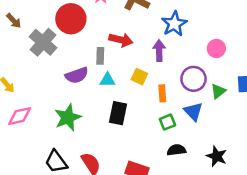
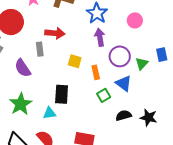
pink circle: (216, 49) -> (135, 20), moved
purple arrow: (159, 51) -> (100, 37), moved
purple semicircle: (77, 75) -> (23, 68), turned 84
cyan triangle: (107, 80) -> (50, 113), moved
black semicircle: (176, 150) -> (124, 115), moved

